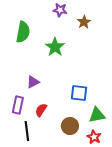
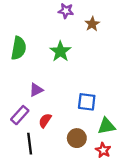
green semicircle: (23, 32) -> (19, 48), moved
purple rectangle: (18, 105) -> (20, 115), turned 30

